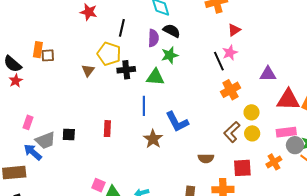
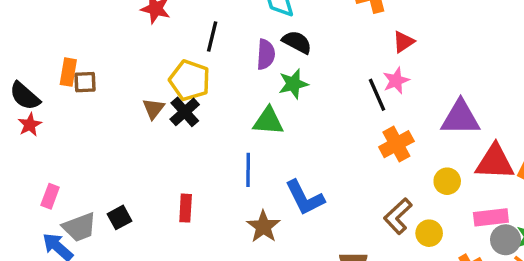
black cross: (126, 70) -> (185, 112), moved, turned -36
purple triangle: (268, 74) -> (460, 118), size x1.4
yellow circle: (252, 112) -> (447, 181), moved
yellow circle: (252, 133) -> (429, 233), moved
black square: (69, 134) -> (120, 217), turned -32

